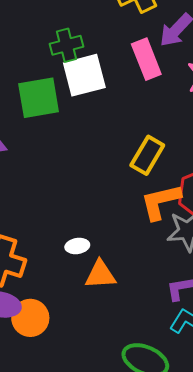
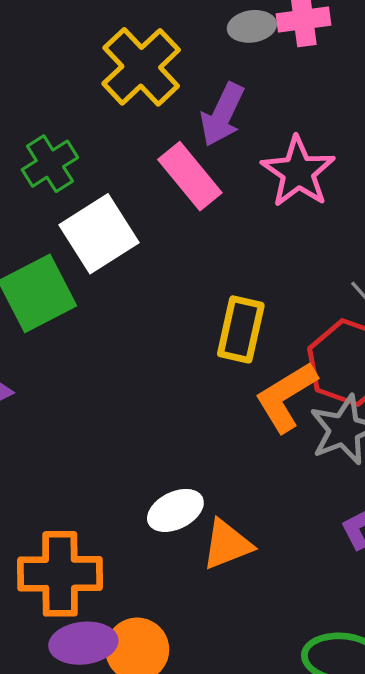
green cross: (67, 45) -> (50, 164), moved
white ellipse: (77, 246) -> (175, 510), size x1.4

